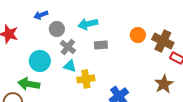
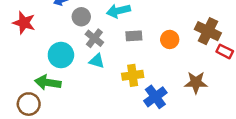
orange circle: (138, 35) -> (170, 39), moved
yellow cross: (86, 79) -> (133, 75), moved
brown star: (164, 84) -> (196, 82), moved, turned 30

